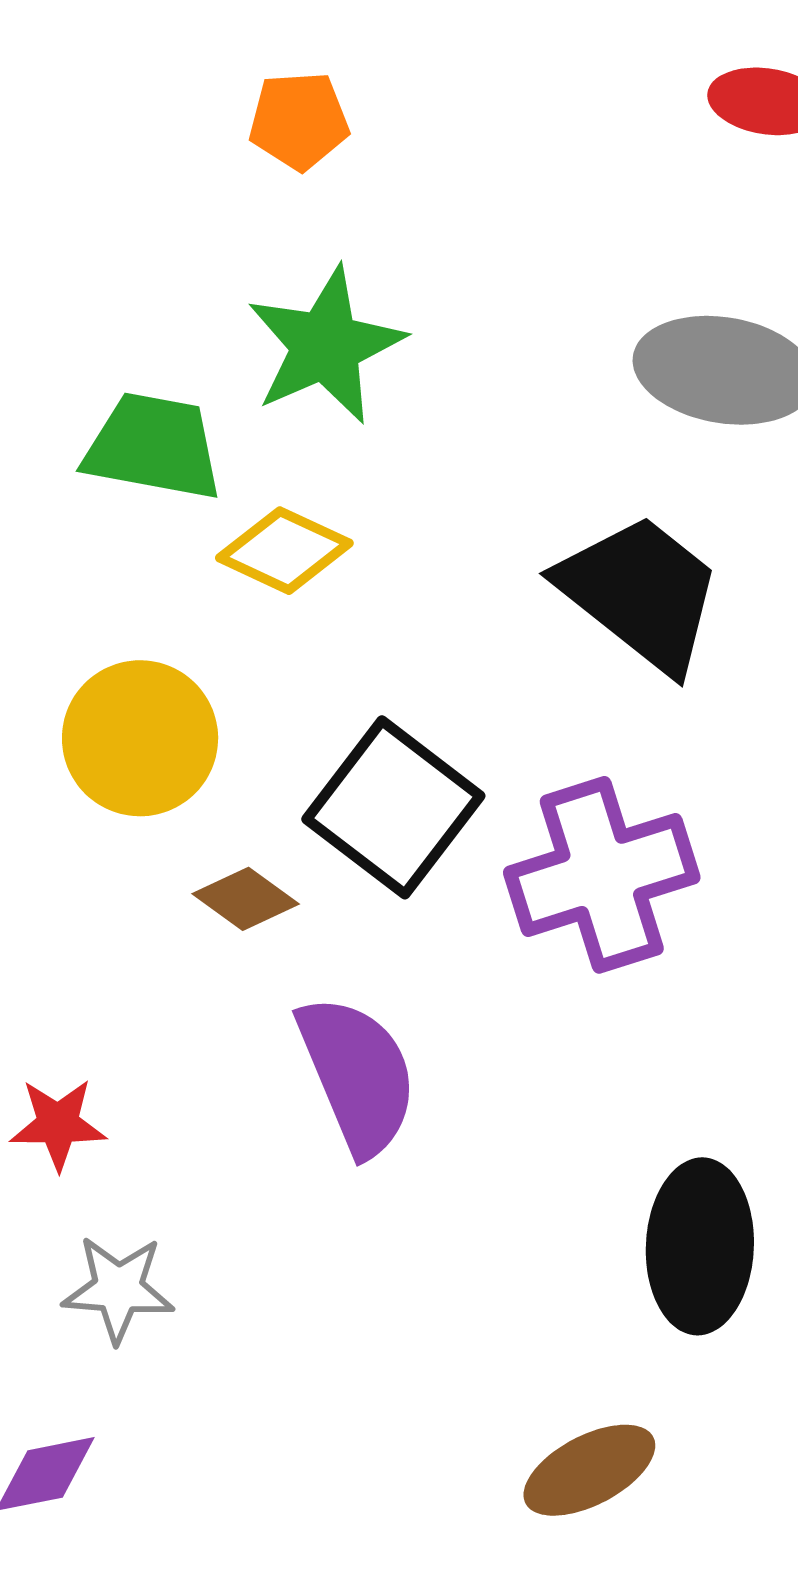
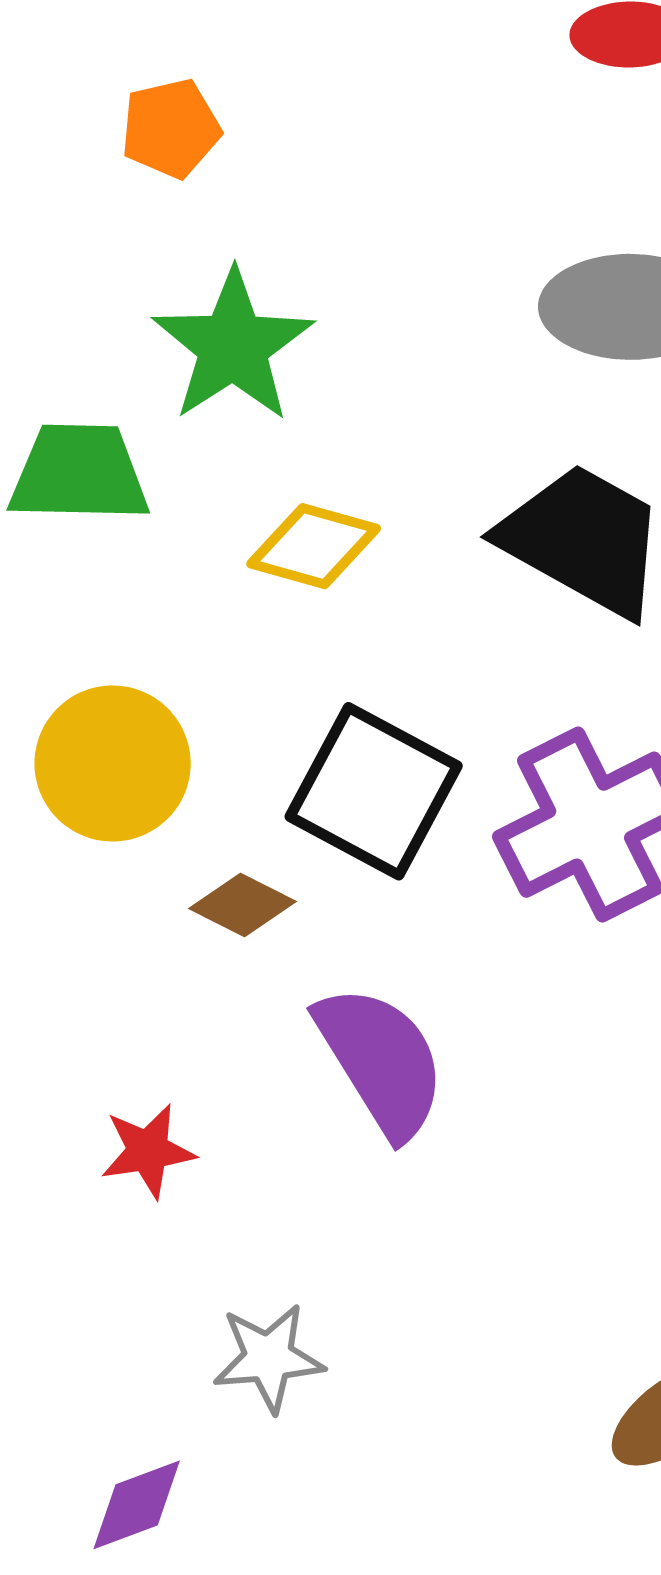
yellow diamond: (284, 551) -> (314, 546), moved
red star: (58, 1124) -> (148, 1151), moved
gray star: (118, 1289) -> (268, 1358), moved

